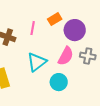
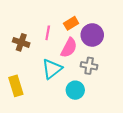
pink semicircle: (66, 56) -> (69, 48), moved
gray cross: (88, 56) -> (89, 66), moved

